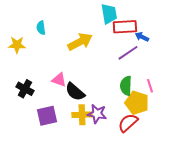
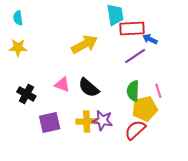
cyan semicircle: (41, 28) -> (18, 18), moved
black semicircle: (75, 92) -> (89, 88), moved
yellow pentagon: (137, 103) -> (145, 109), turned -30

